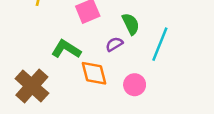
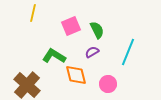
green semicircle: (131, 24) -> (97, 30), moved

